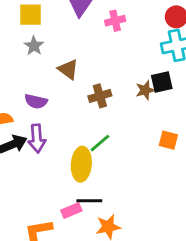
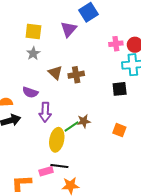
pink cross: (115, 21) -> (116, 44), moved
brown star: (145, 90) -> (84, 121), moved
brown cross: (100, 96) -> (76, 75), moved
purple arrow: (37, 138) -> (45, 112), moved

